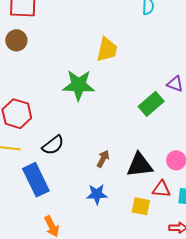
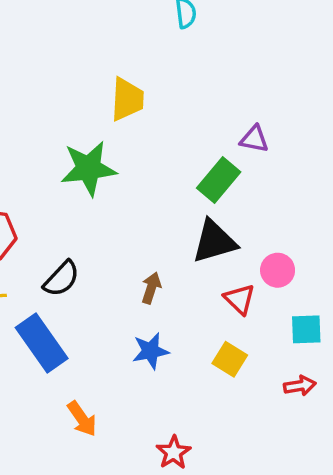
black triangle: (140, 165) -> (214, 242), moved
red triangle: (162, 189) -> (239, 299), moved, turned 48
yellow square: (141, 206) -> (230, 359), turned 30

